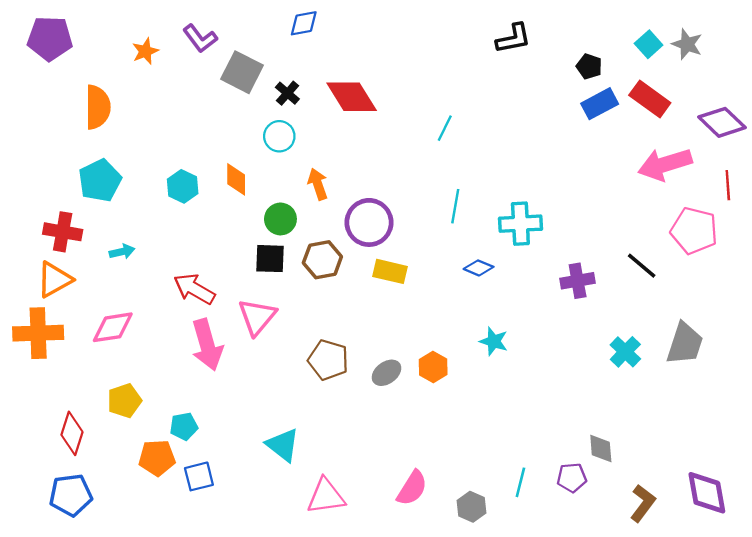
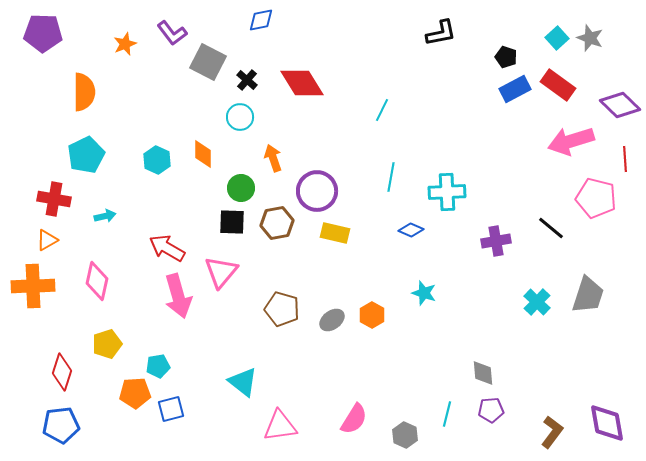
orange triangle: (54, 280) -> (47, 240), size x0.7
pink diamond: (113, 327) -> (97, 281), turned -69
gray diamond: (601, 448) -> (483, 373), moved

